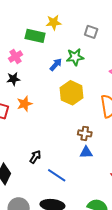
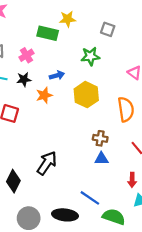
blue arrow: (56, 65) -> (57, 75), moved, turned 32
orange star: (25, 104) -> (44, 95), moved
black arrow: (35, 157) -> (47, 163), size x1.6
blue line: (57, 175) -> (90, 198), moved

